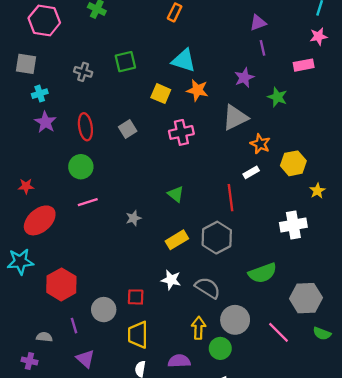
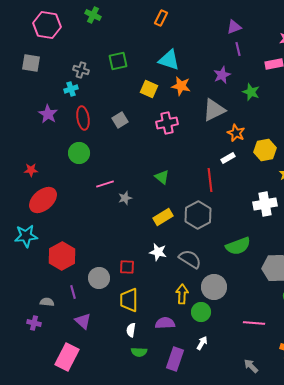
cyan cross: (40, 94) -> (71, 89), moved
pink line: (88, 202) -> (105, 184), moved
pink line: (279, 332) -> (254, 323), moved, turned -40

